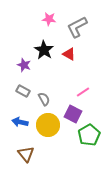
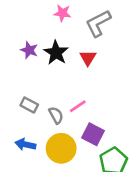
red triangle: (69, 54) -> (88, 58), turned 32
purple star: (24, 65) -> (29, 50), moved
pink line: (83, 92) -> (78, 106), moved

